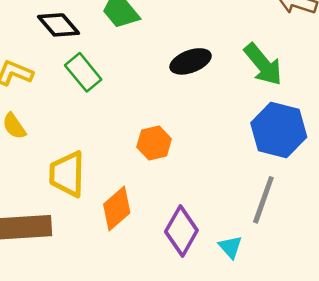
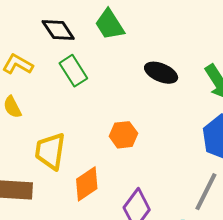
black ellipse: (191, 61) -> (161, 73), turned 36

